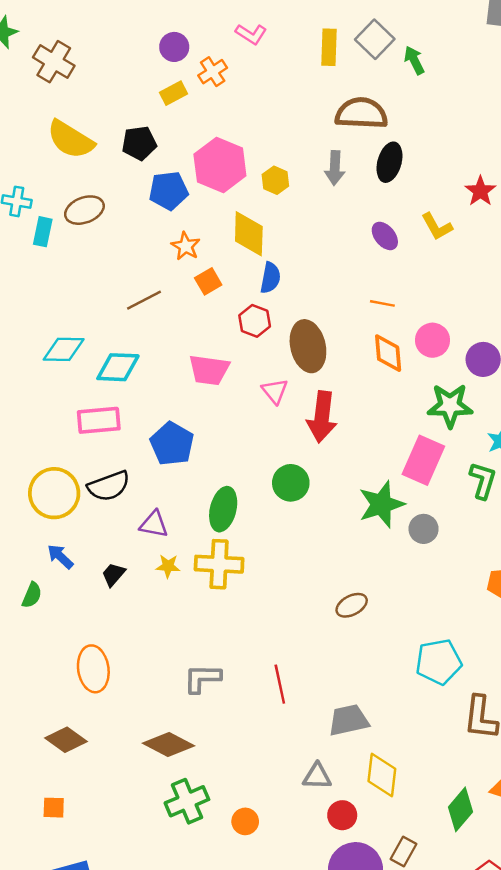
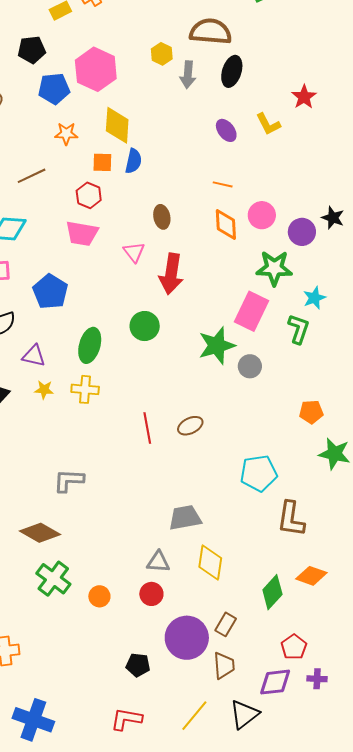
yellow hexagon: (275, 180) -> (162, 54), moved
orange star: (186, 246) -> (66, 134), turned -30
orange square: (208, 281) -> (102, 162), moved, turned 30
red hexagon: (255, 321) -> (89, 195), moved
brown ellipse: (308, 346) -> (162, 217), size x0.6
yellow cross: (219, 564) -> (85, 389), size x0.7
red line: (280, 684) -> (147, 428), moved
green cross: (187, 801) -> (53, 579), turned -32
red circle: (342, 815) -> (151, 594), moved

